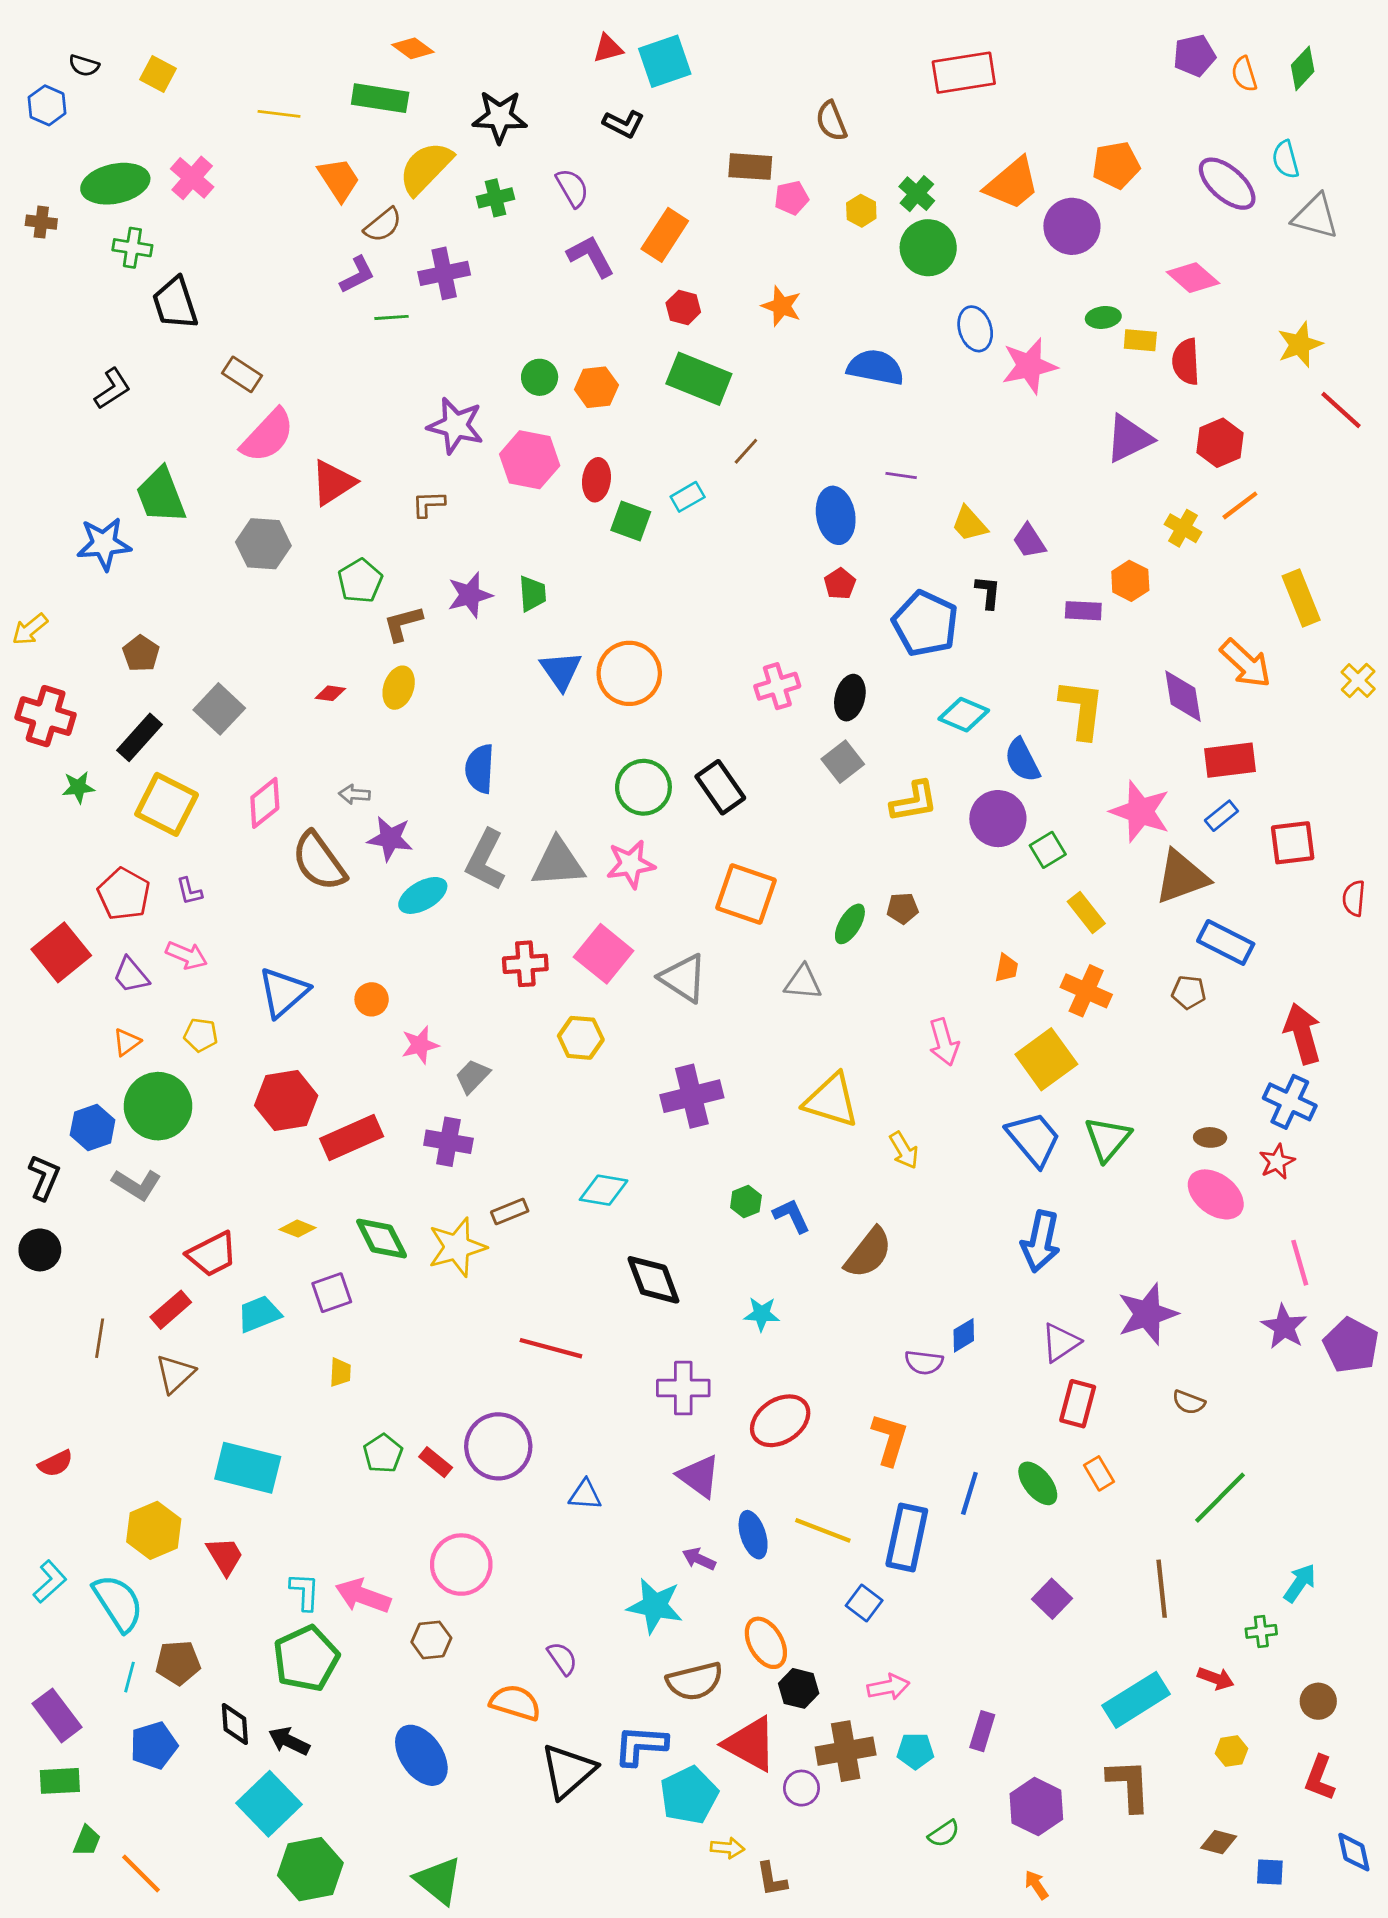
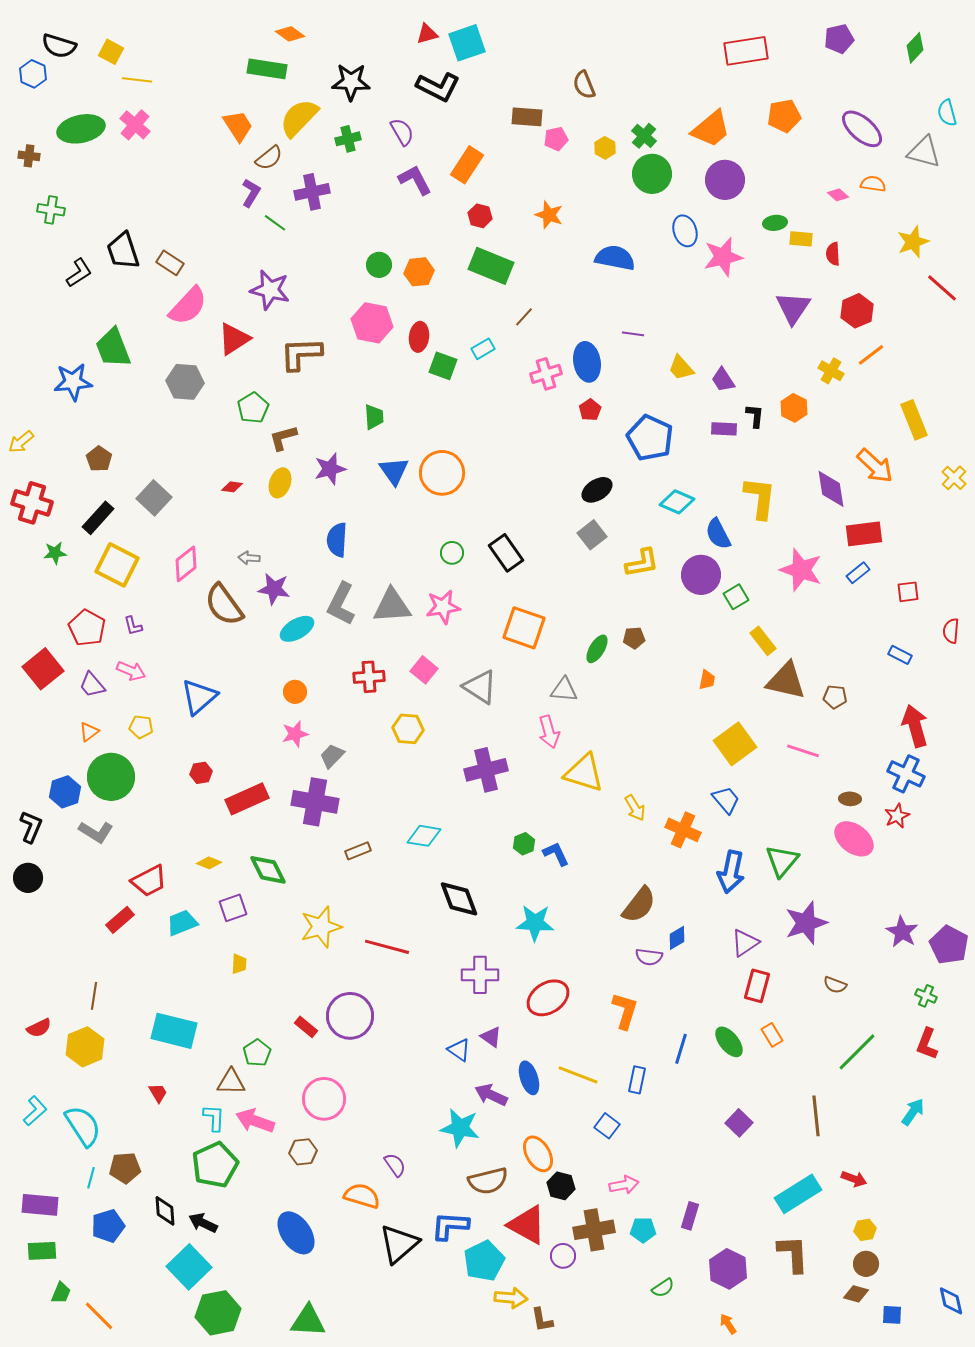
black semicircle: (84, 65) -> (59, 46), size x1.6
red rectangle: (964, 73) -> (746, 51), moved
orange semicircle: (1244, 74) -> (873, 184), moved, turned 115
yellow line: (279, 114) -> (137, 80), moved
black L-shape: (624, 124) -> (438, 87), size x1.5
cyan semicircle: (1286, 159) -> (947, 113), moved
purple circle: (1072, 226) -> (725, 180), moved
green cross: (132, 248) -> (51, 210), moved
purple L-shape: (357, 275) -> (251, 193), turned -32
pink diamond: (1193, 278) -> (838, 195), size x0.6
black trapezoid: (175, 303) -> (123, 251), moved
green line: (391, 317) -> (275, 223), turned 40
red semicircle: (1186, 362) -> (833, 254), size x0.7
purple star: (456, 426) -> (270, 290), moved
purple triangle: (1129, 438) -> (793, 308), turned -30
brown L-shape: (428, 504) -> (301, 354), size x1.8
black L-shape: (988, 592) -> (755, 416), moved
purple star: (470, 595) -> (330, 469), moved
purple rectangle: (1083, 611) -> (724, 429), moved
pink cross: (777, 686) -> (546, 374), moved
black ellipse: (850, 698) -> (597, 490), turned 44
green circle: (643, 787) -> (452, 553), size x0.6
red square: (1293, 843) -> (908, 592), size x0.7
brown triangle: (1182, 877) -> (786, 681), moved, turned 33
blue rectangle: (1226, 942) -> (900, 655), moved, size x0.6
pink square: (604, 954) -> (424, 670), size x0.7
orange cross: (1086, 991) -> (683, 830), moved
orange circle: (372, 999) -> (295, 692), moved
pink arrow: (944, 1042) -> (549, 732), moved
red hexagon: (286, 1100) -> (201, 773), size x0.5
blue trapezoid: (1034, 1139) -> (726, 800), size x0.7
green triangle: (1108, 1139) -> (782, 861), moved
purple cross: (448, 1142) -> (315, 802), size x1.4
yellow star: (457, 1247) -> (321, 927), moved
brown semicircle: (868, 1253) -> (639, 905), moved
pink line: (1300, 1263) -> (803, 751), moved, turned -56
cyan star: (762, 1314) -> (535, 923), size x1.5
brown line: (100, 1338) -> (94, 996), moved
brown triangle: (175, 1374) -> (231, 1082), moved, turned 44
green pentagon: (383, 1454) -> (257, 1053), moved
purple triangle: (699, 1476) -> (491, 1037), size x0.7
blue triangle: (585, 1495) -> (459, 1050), moved, turned 30
yellow hexagon: (154, 1530) -> (85, 1047), moved
blue rectangle: (907, 1537) -> (637, 1080), size x0.6
red trapezoid: (225, 1556) -> (158, 1093), size x0.7
purple arrow: (699, 1559) -> (491, 1095), size x1.4
green cross: (1261, 1631) -> (926, 996), moved, turned 30
brown circle: (1318, 1701) -> (866, 1264), moved
purple rectangle: (57, 1715) -> (40, 1205), turned -48
red L-shape: (1320, 1778) -> (927, 1044), moved
yellow arrow: (727, 1848) -> (511, 1298), size x1.4
green triangle: (438, 1881) -> (308, 1321), turned -36

